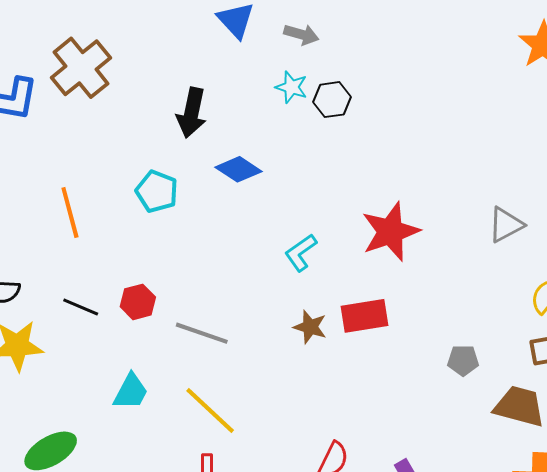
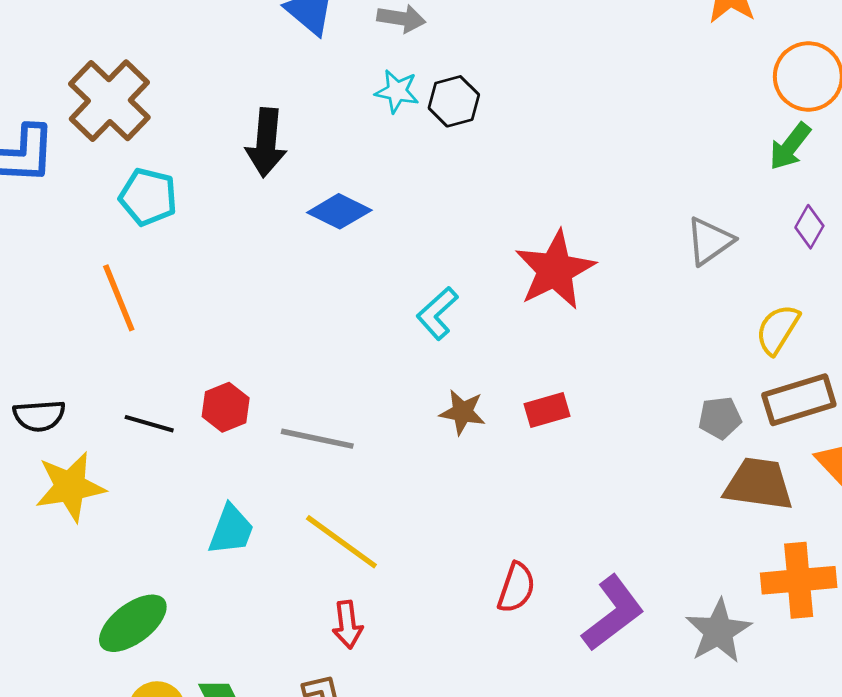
cyan pentagon: (157, 191) -> (148, 197), moved
red rectangle: (365, 316) -> (547, 410), moved, size x0.7
gray pentagon: (463, 360) -> (720, 418), moved

